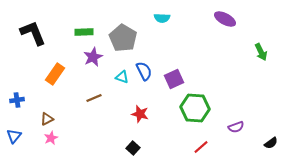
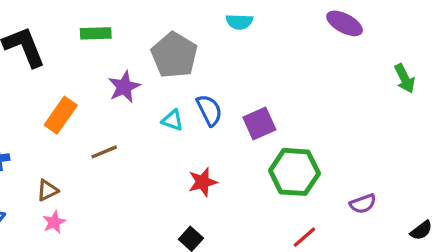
green rectangle: (84, 32) -> (96, 33), moved
brown line: (94, 98) -> (104, 152), moved
red star: (140, 114) -> (203, 182), turned -30

